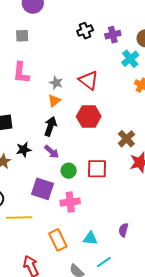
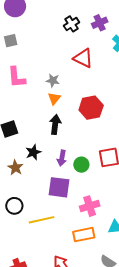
red triangle: (89, 80) -> (83, 58), moved
purple arrow: (52, 152) -> (62, 158), moved, turned 70
pink cross: (70, 202) -> (90, 206), moved
orange rectangle: (58, 240) -> (84, 235), turned -65

